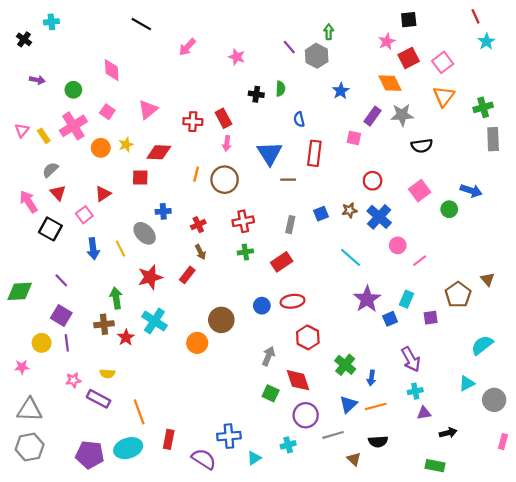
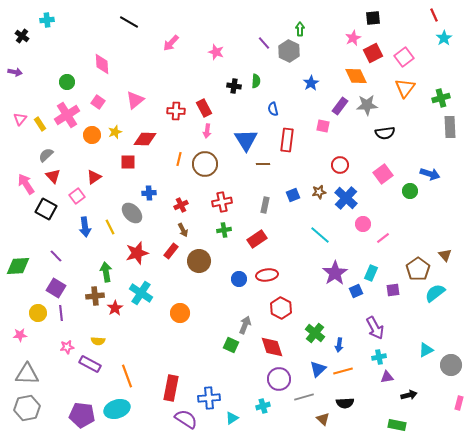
purple arrow: (37, 80) -> (15, 72), moved
brown circle: (221, 320) -> (199, 261), moved
cyan semicircle: (482, 345) -> (435, 293), moved
green square: (271, 393) -> (231, 345), moved
red rectangle: (169, 439) -> (171, 388), moved, size x1.4

